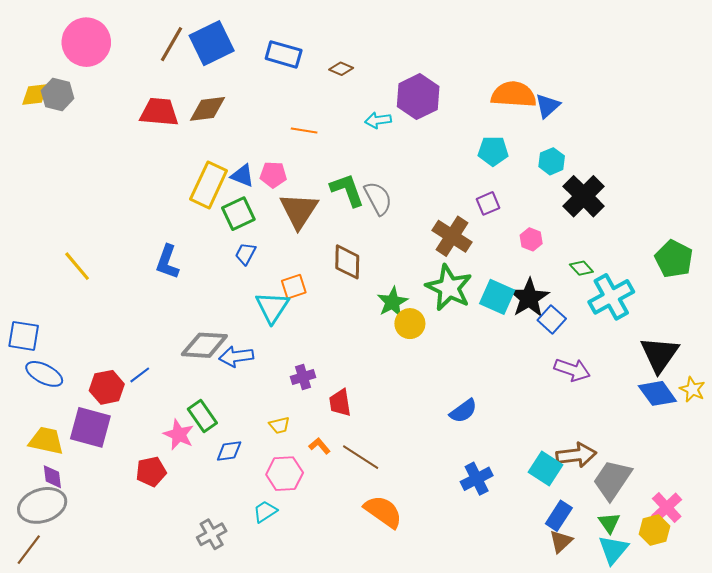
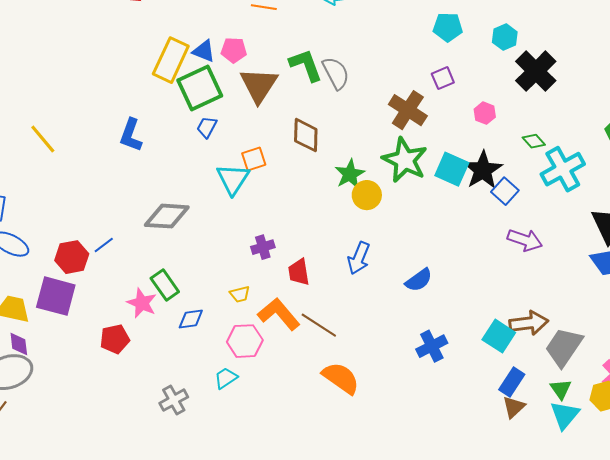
green square: (238, 214) -> (200, 88), size x1.4
blue arrow: (236, 356) -> (359, 258), moved, turned -60
orange L-shape: (319, 446) -> (279, 314), size x2.0

